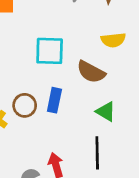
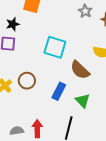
blue rectangle: (54, 100) -> (59, 91), moved

